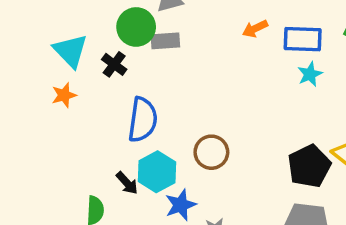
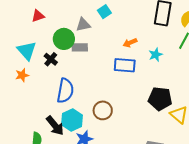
blue rectangle: (303, 39) -> (125, 65), moved
cyan star: (310, 74) -> (156, 55), moved
black pentagon: (309, 166) -> (160, 99), moved, turned 30
black arrow: (127, 183) -> (55, 126), size x1.5

